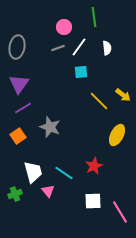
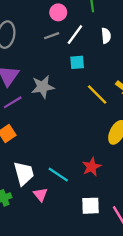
gray star: (50, 127) -> (43, 87), moved, turned -30

